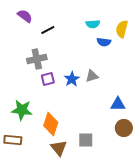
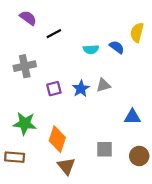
cyan semicircle: (93, 24) -> (91, 49), moved
blue semicircle: (104, 42) -> (117, 47), turned -152
gray cross: (37, 59) -> (25, 66), moved
brown circle: (124, 128) -> (139, 156), moved
gray square: (86, 140) -> (104, 149), moved

